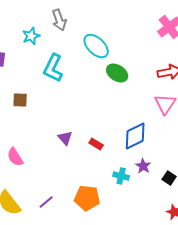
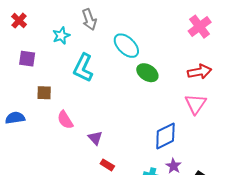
brown square: (20, 100) -> (44, 93), moved
red rectangle: (96, 144) -> (107, 165), moved
pink semicircle: (15, 157) -> (65, 120), moved

